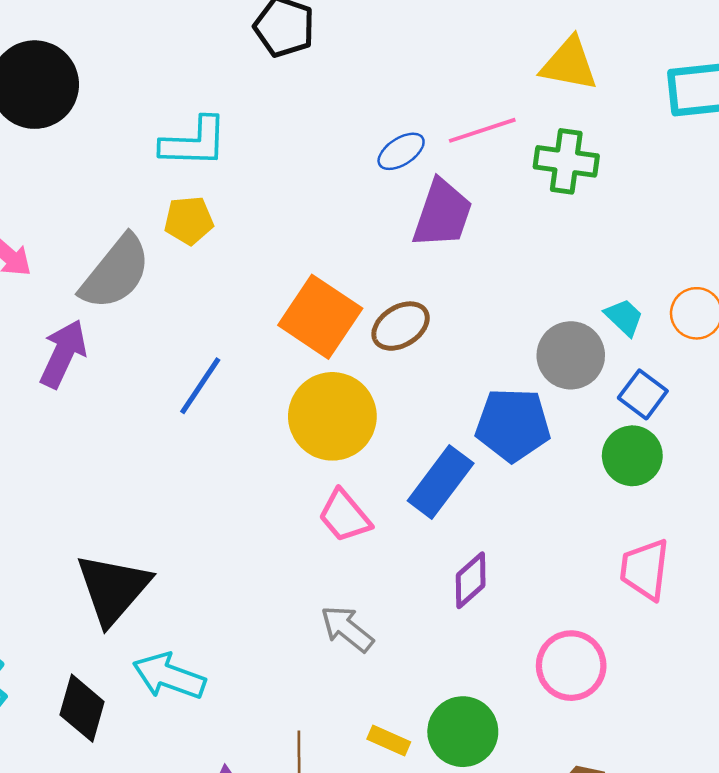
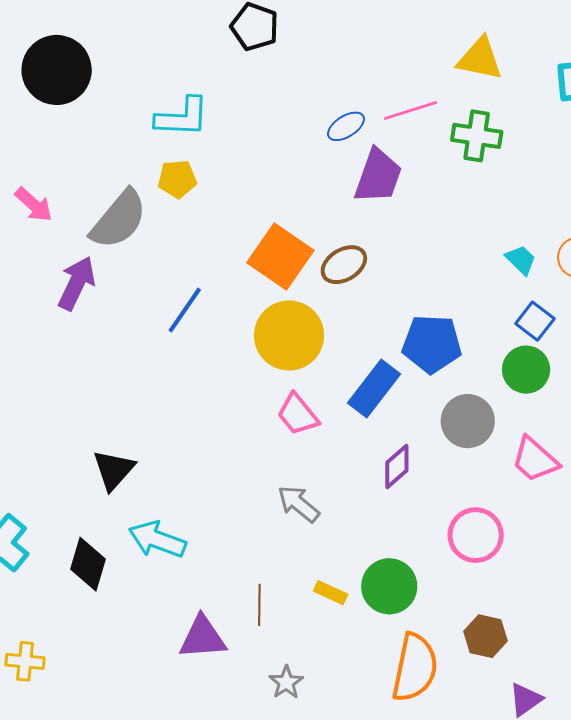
gray circle: (571, 355) -> (468, 421), moved
pink trapezoid: (645, 569) -> (535, 460), turned -56
black triangle: (113, 589) -> (114, 470), size x0.7

